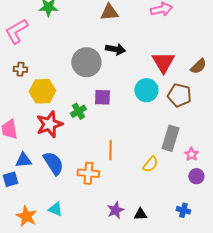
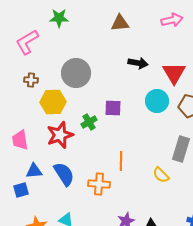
black arrow: (115, 49) -> (138, 63), moved
gray circle: (86, 62) -> (76, 73), moved
yellow semicircle: (150, 164) -> (161, 175), turned 96

